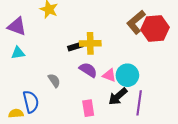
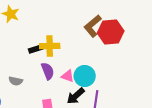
purple semicircle: (88, 70) -> (48, 71), turned 36
gray semicircle: (54, 81) -> (16, 81), turned 136

